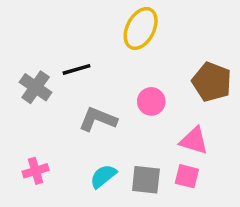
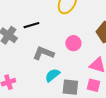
cyan semicircle: (103, 176) -> (52, 75), moved

